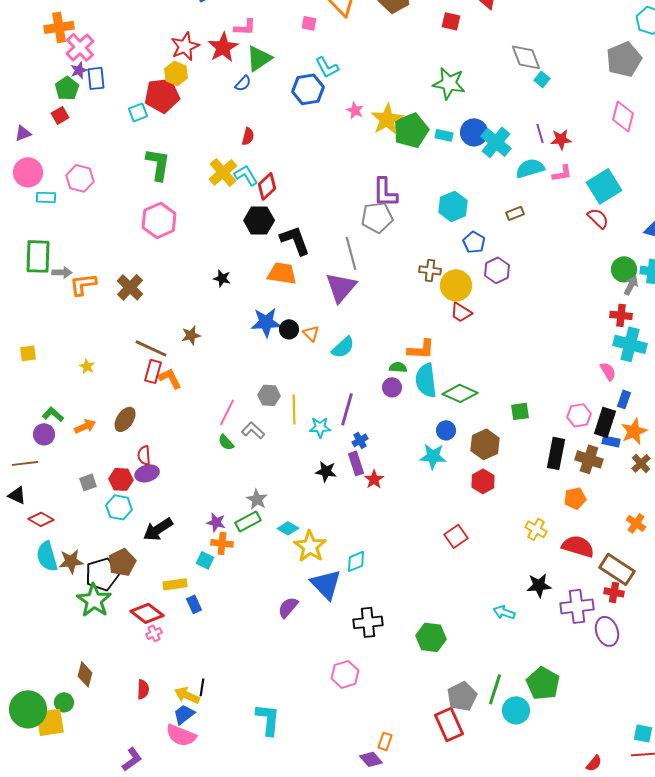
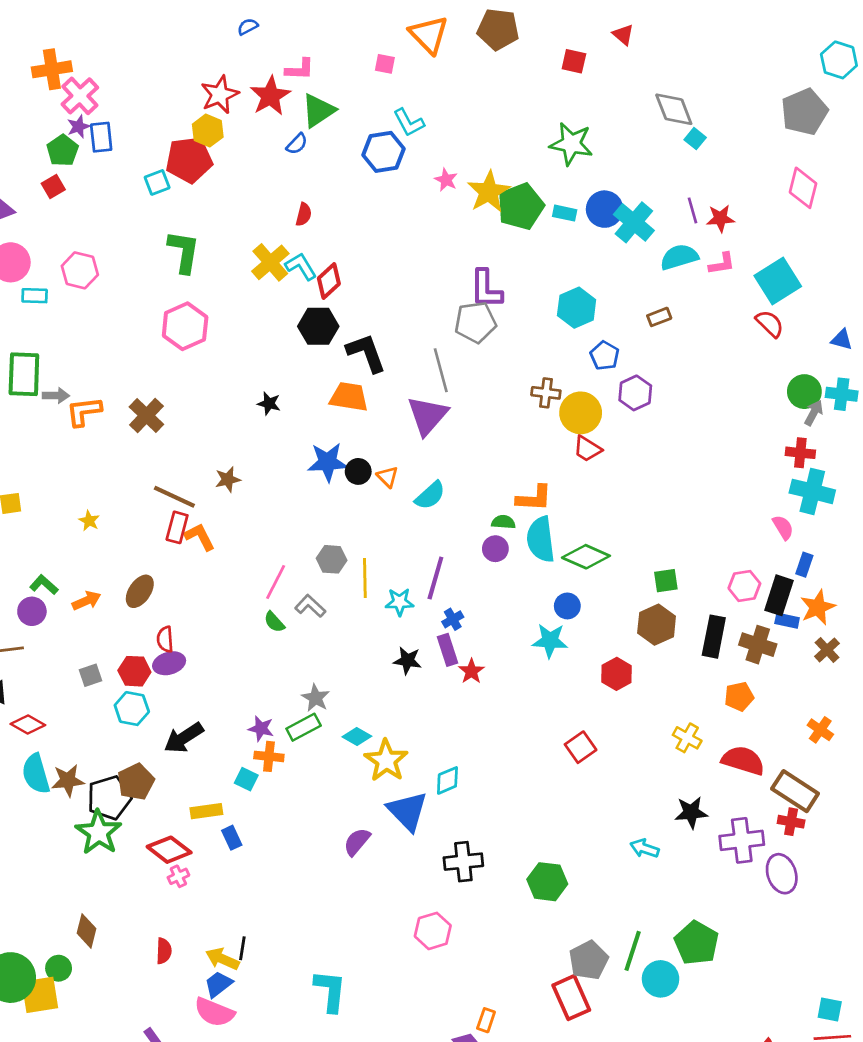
brown hexagon: (485, 444) -> (657, 625), moved

